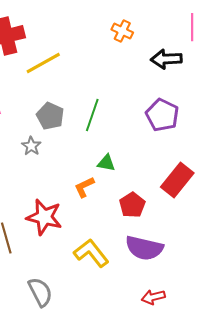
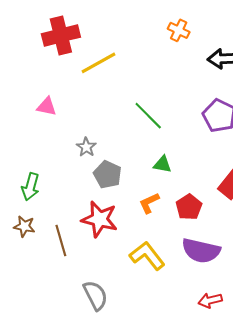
green line: (92, 115) -> (148, 116), turned -64
gray pentagon: (50, 116) -> (108, 175), moved
orange L-shape: (84, 187) -> (149, 203), moved

